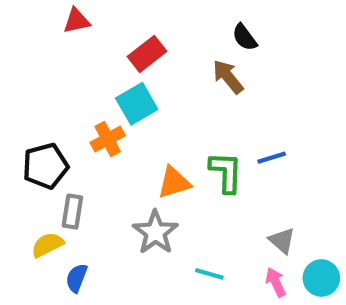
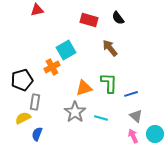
red rectangle: (147, 54) -> (89, 20), moved, turned 54
brown arrow: (228, 77) -> (110, 48), moved
blue line: (272, 158) -> (131, 94), moved
cyan line: (209, 274) -> (101, 118), moved

